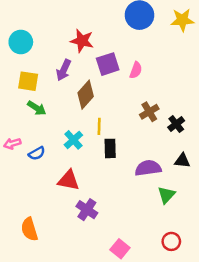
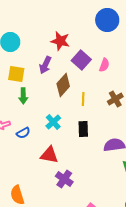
purple square: (108, 64) -> (81, 60), turned -30
green arrow: (37, 108) -> (23, 96), turned 56
yellow line: (99, 126) -> (83, 99), moved

